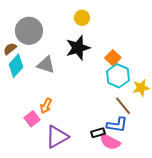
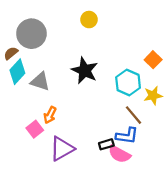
black star: (78, 48) -> (85, 71), moved, turned -30
orange square: (113, 58) -> (153, 60), moved
gray triangle: (46, 65) -> (40, 81), moved

